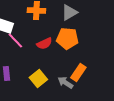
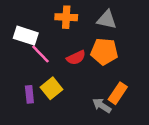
gray triangle: (69, 12) -> (107, 20), turned 42
yellow square: (38, 78) -> (51, 88), moved

